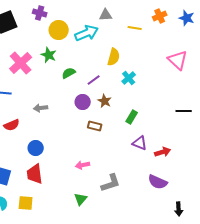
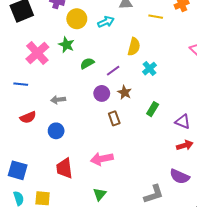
cyan arrow: (87, 33) -> (106, 22), size x0.7
brown rectangle: (95, 126) -> (114, 118), turned 56
purple triangle: (140, 143) -> (183, 121), moved
blue circle: (36, 148) -> (56, 131), moved
pink arrow: (83, 165) -> (102, 159), size x1.5
red trapezoid: (35, 174) -> (64, 168), moved
gray L-shape: (111, 183) -> (154, 194), moved

